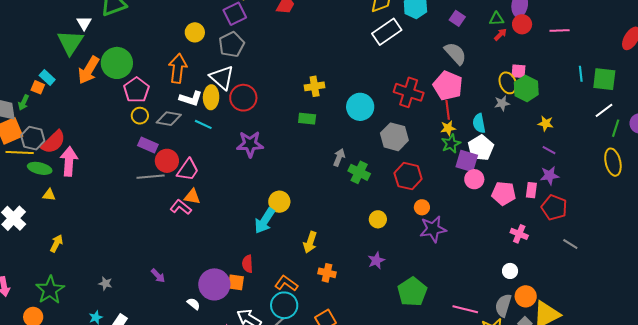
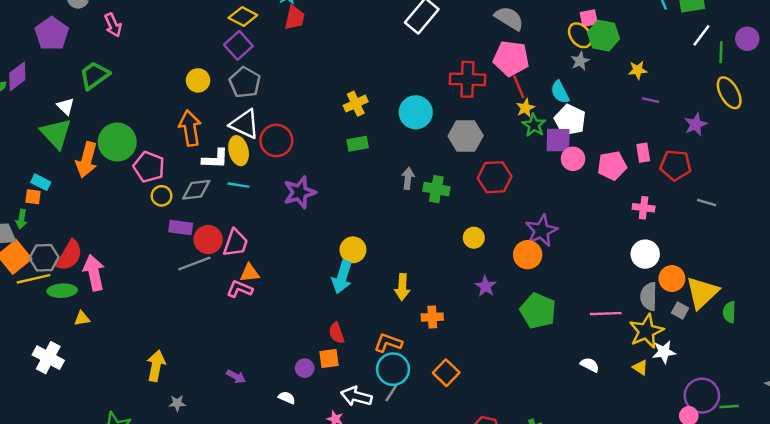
purple star: (550, 176) -> (696, 124), moved
orange circle: (422, 207) -> (528, 255), moved, size x1.5
yellow arrow: (57, 243) -> (156, 366), moved, size x1.4
white circle: (510, 271) -> (645, 254), size x1.5
purple circle: (214, 284) -> (305, 368), size x0.5

